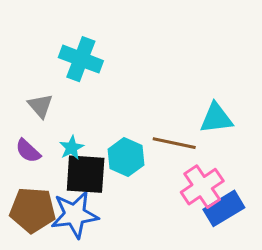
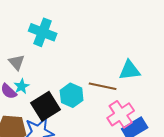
cyan star: (72, 148) -> (22, 86), moved
black square: (86, 174) -> (46, 106), turned -36

